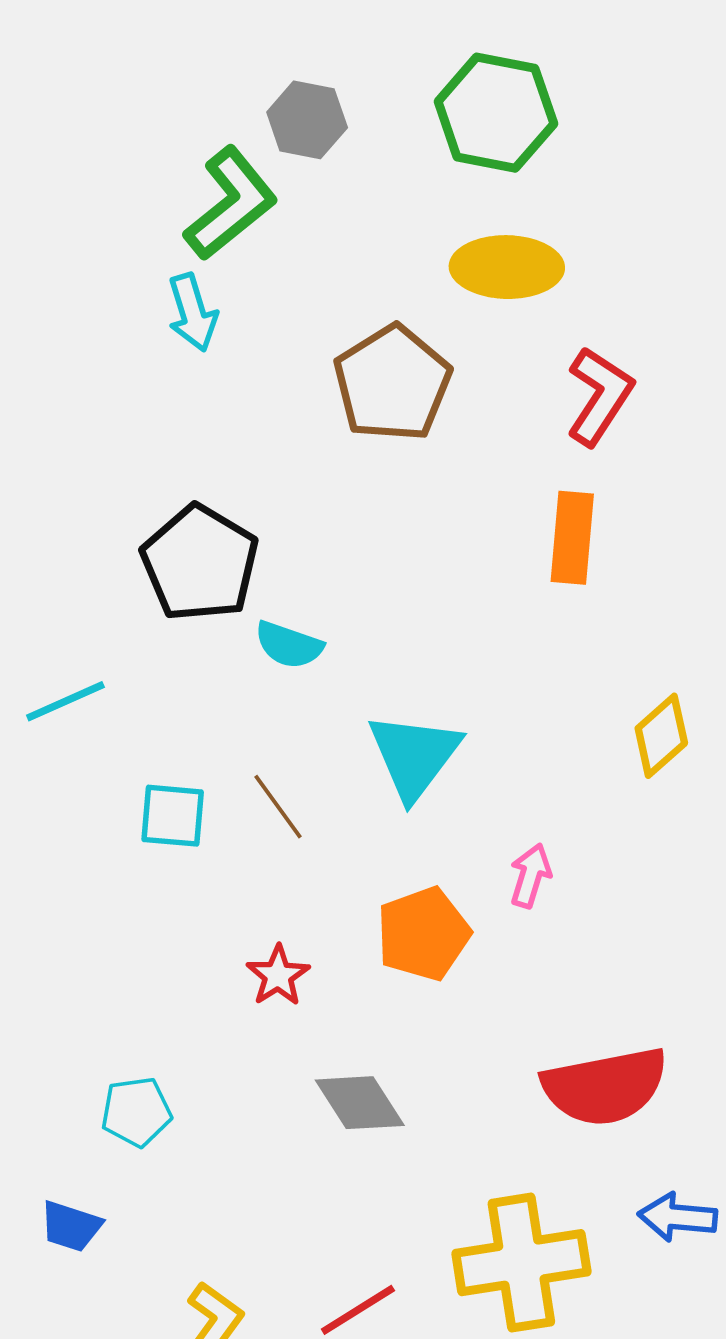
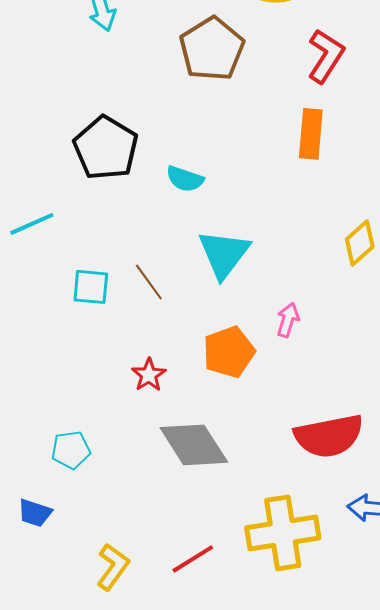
cyan semicircle: (289, 645) -> (185, 179), moved
gray diamond: (360, 1103) -> (194, 445), size x1.4

